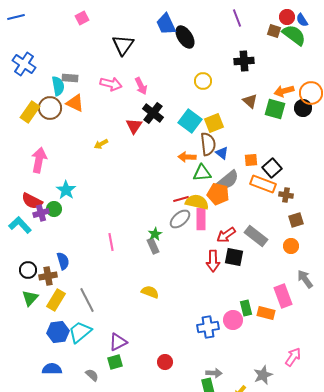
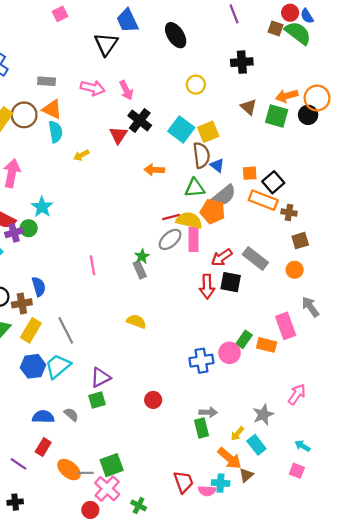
blue trapezoid: (166, 24) -> (127, 21), moved
cyan semicircle: (58, 86) -> (56, 132), moved
orange arrow: (187, 157) -> (154, 170), moved
green rectangle: (246, 308) -> (244, 339), turned 49
blue semicircle: (52, 369) -> (43, 417), moved

